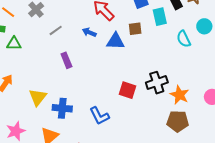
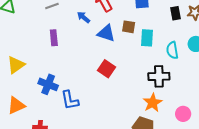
cyan rectangle: (160, 17) -> (147, 38), moved
black cross: (157, 83) -> (159, 76), moved
red square: (128, 90) -> (106, 69), moved
blue cross: (62, 108) -> (48, 84), moved

